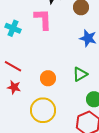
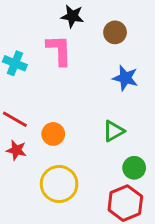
orange circle: (48, 78) -> (53, 134), moved

